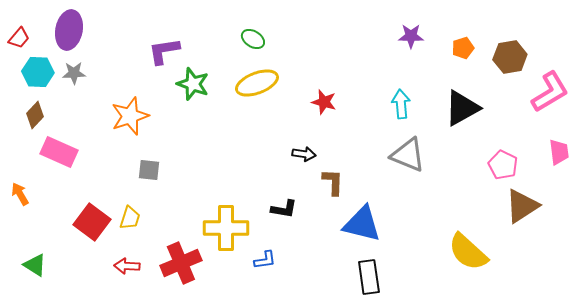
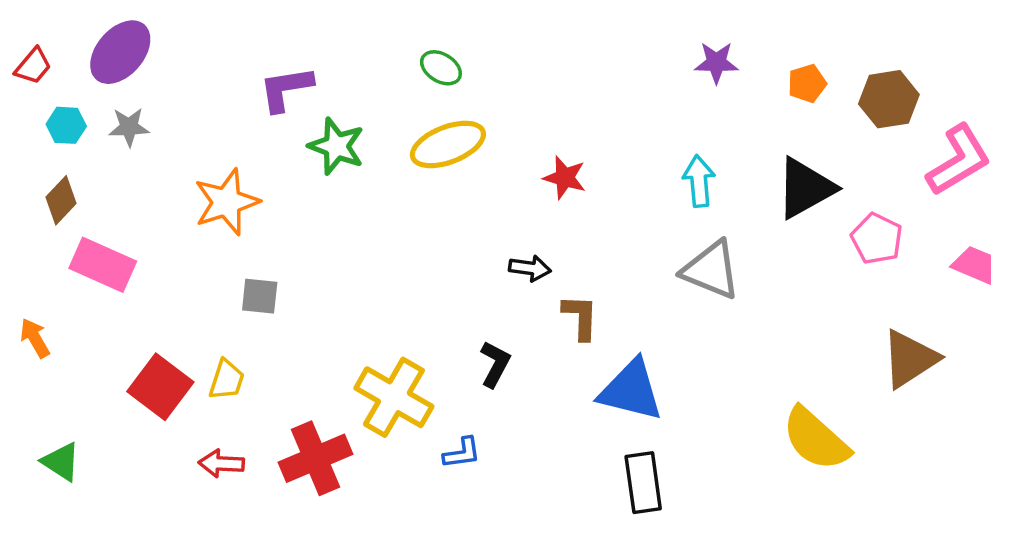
purple ellipse: (69, 30) -> (120, 52), turned 30
cyan hexagon: (38, 72) -> (66, 125), size x0.7
pink trapezoid: (559, 152) -> (974, 265), turned -60
pink pentagon: (503, 165) -> (877, 239), moved
black L-shape: (284, 209) -> (495, 364), turned -72
yellow cross: (226, 228) -> (394, 397), turned 30

